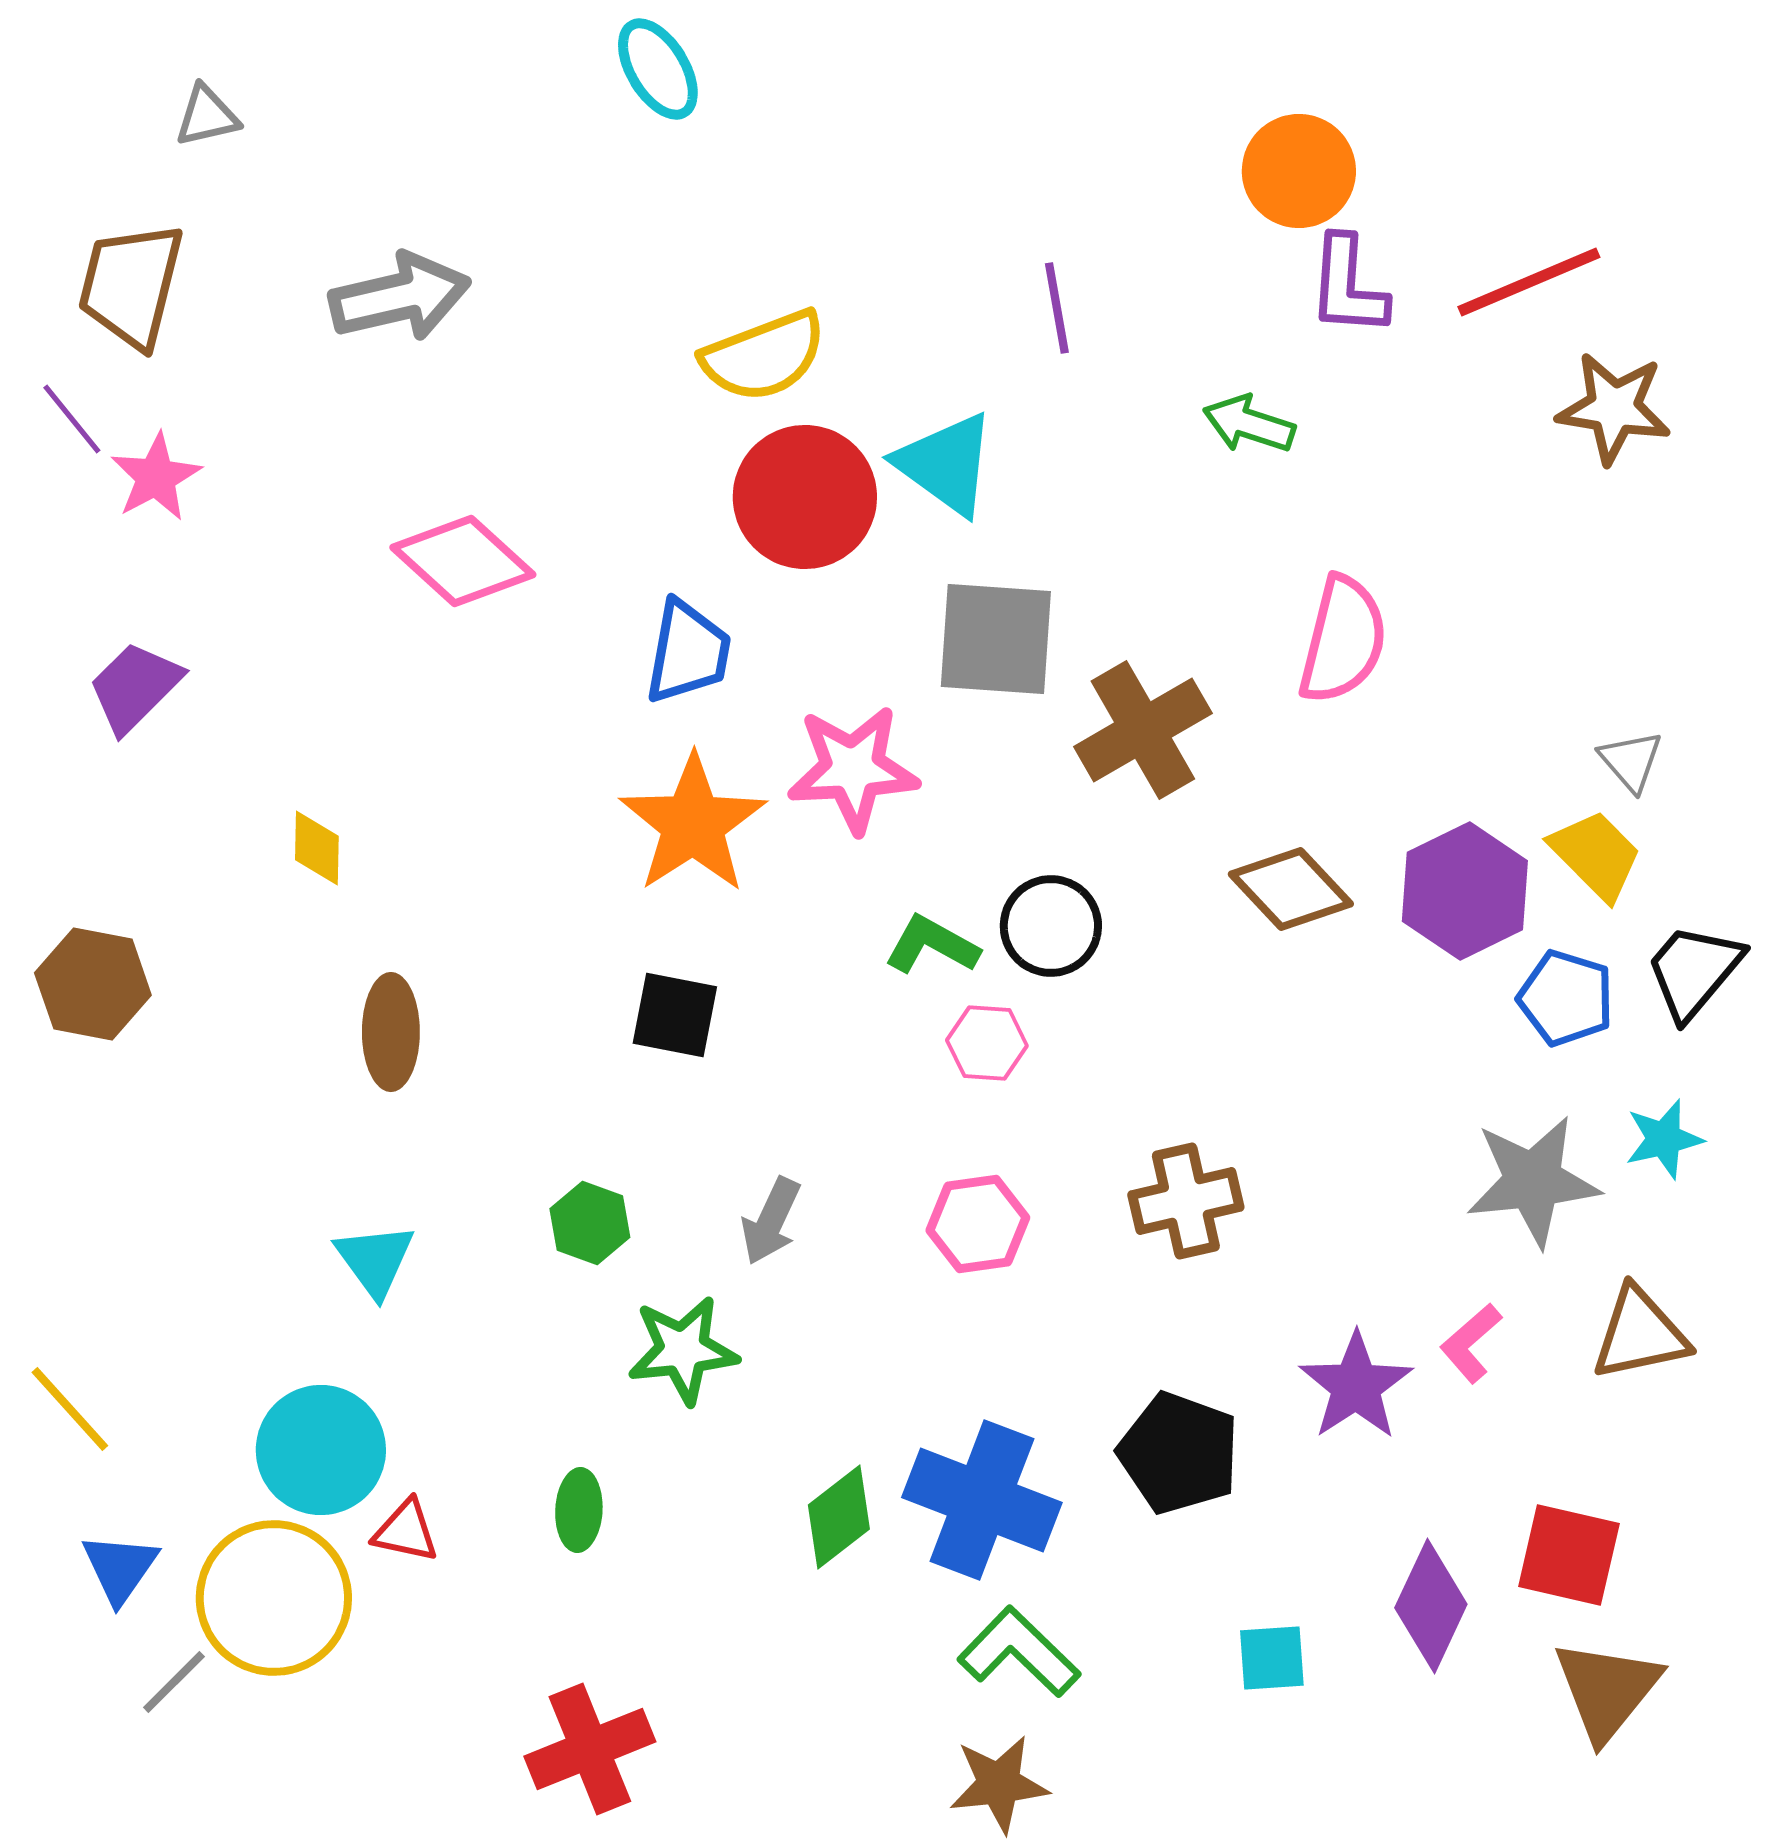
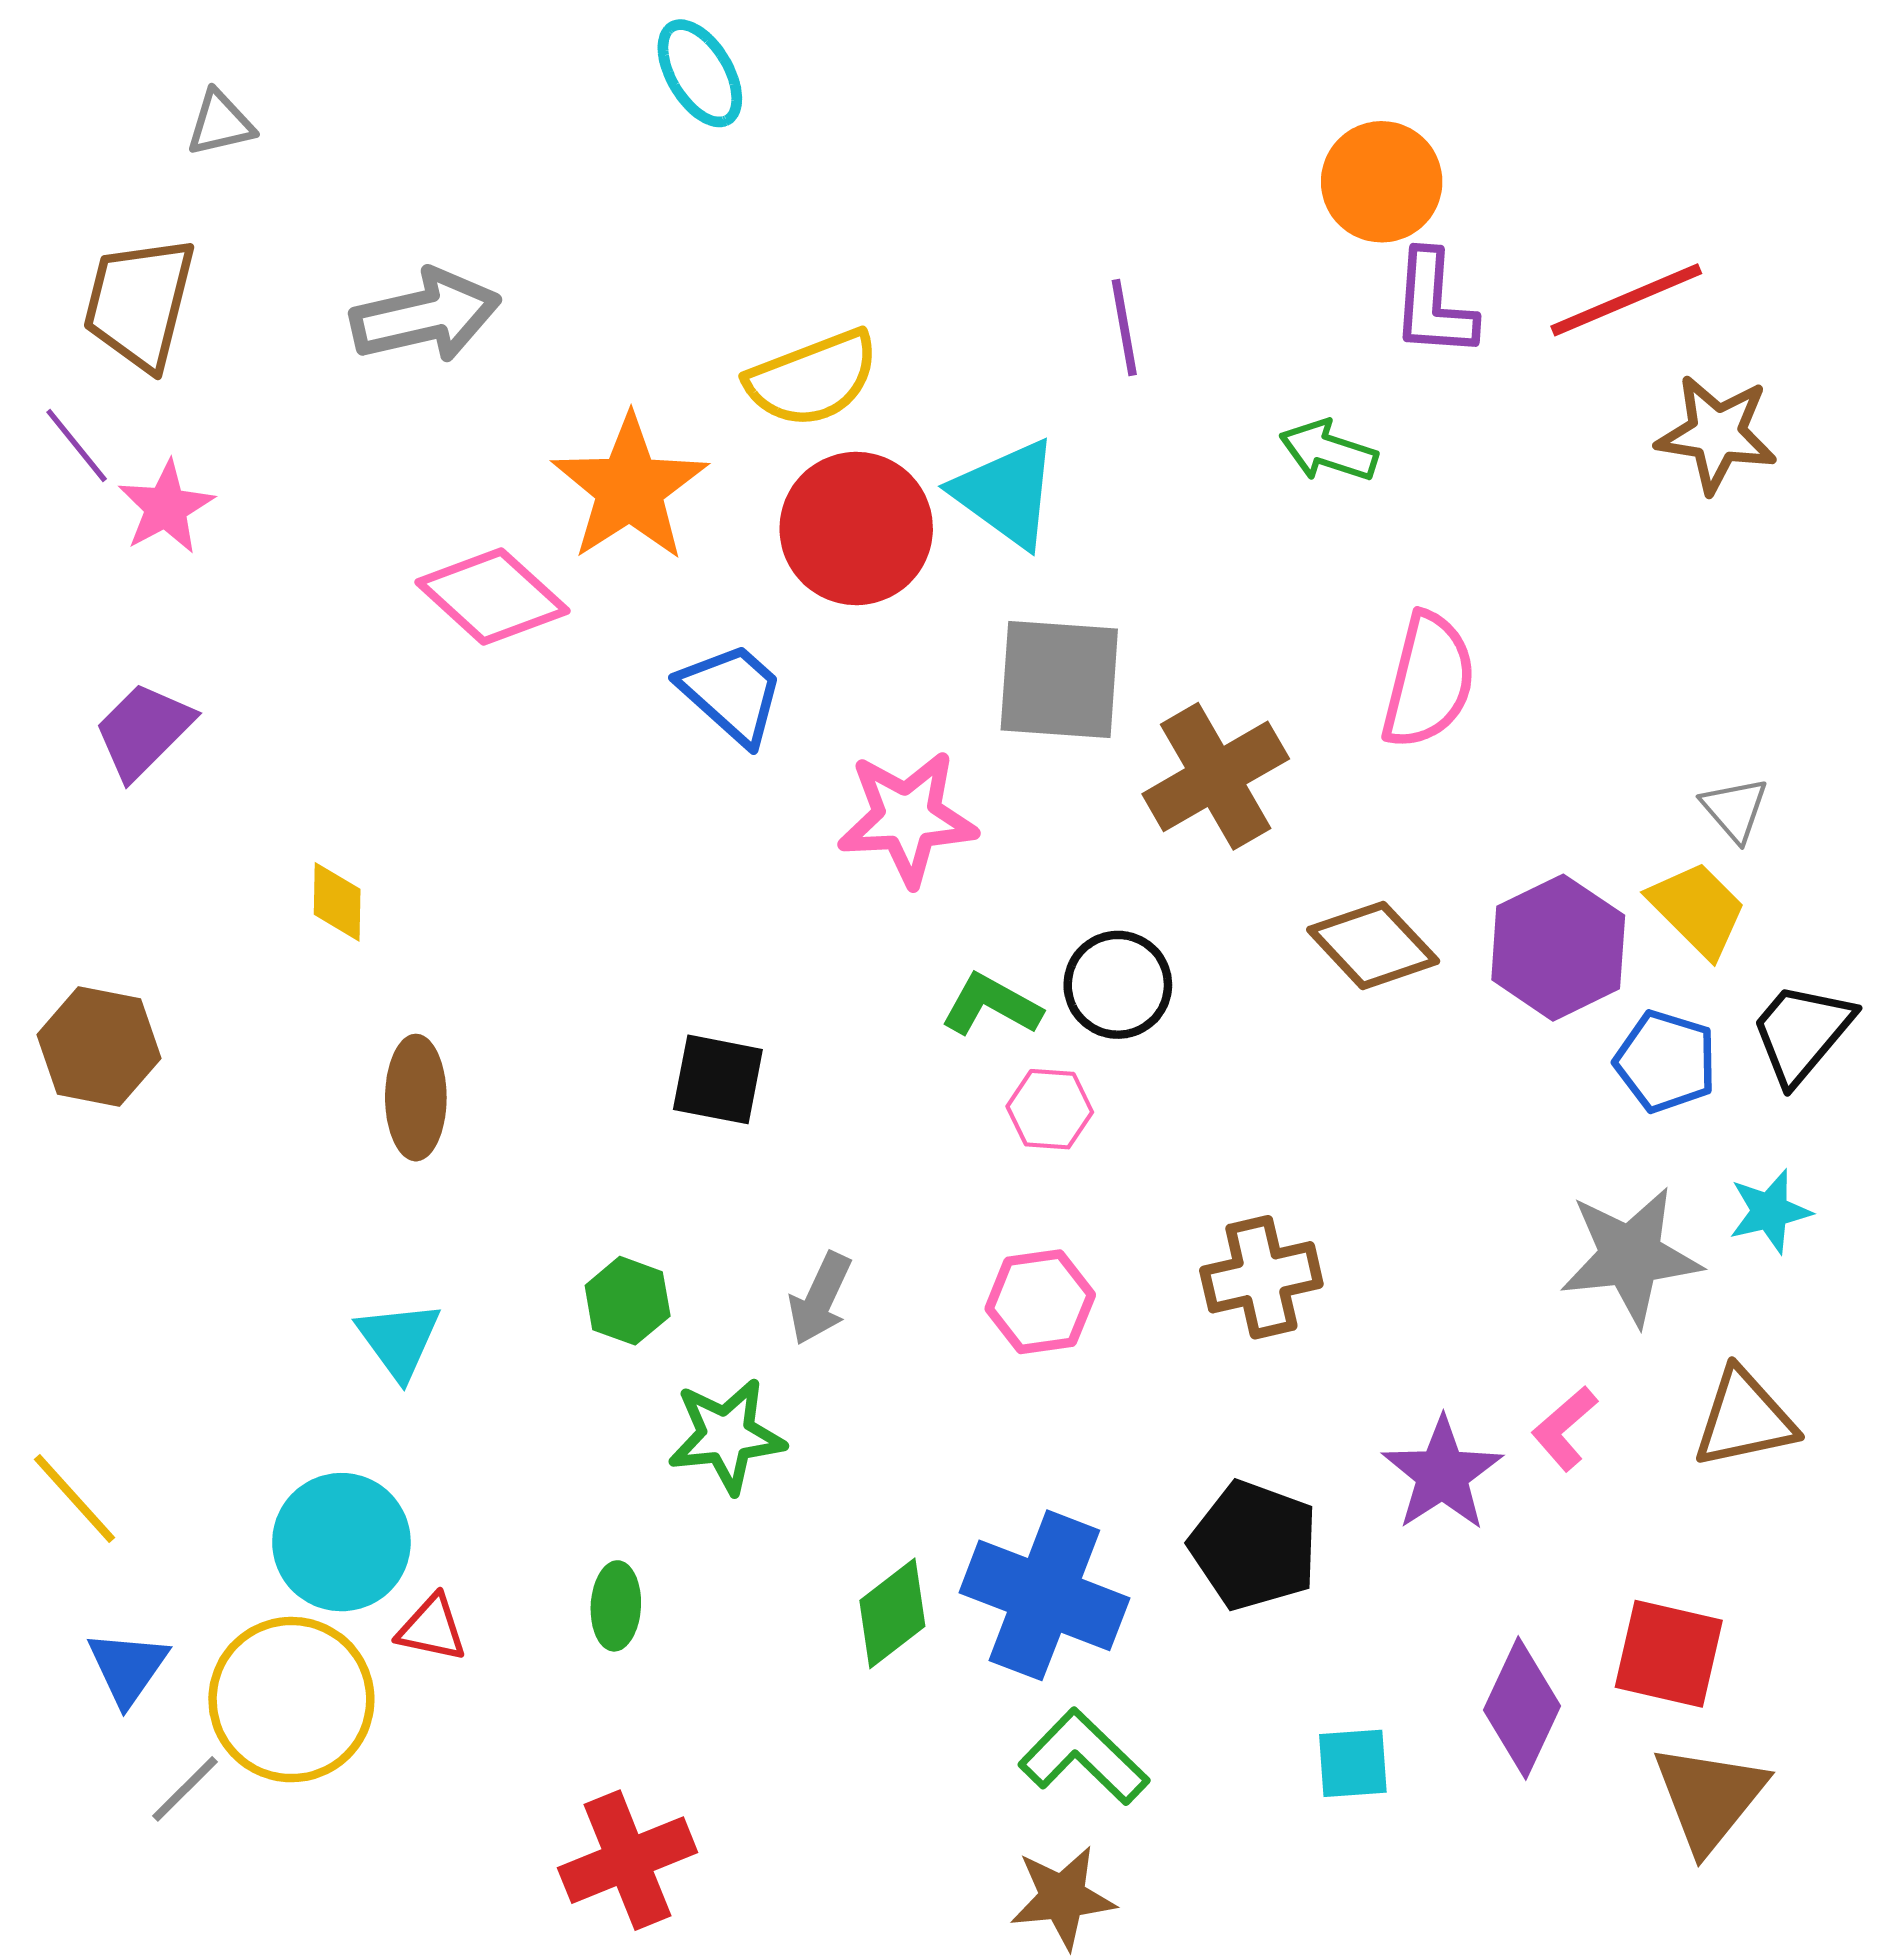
blue trapezoid: (688, 652) -> (732, 693), turned -58
orange star: (693, 824) -> (630, 488), moved

